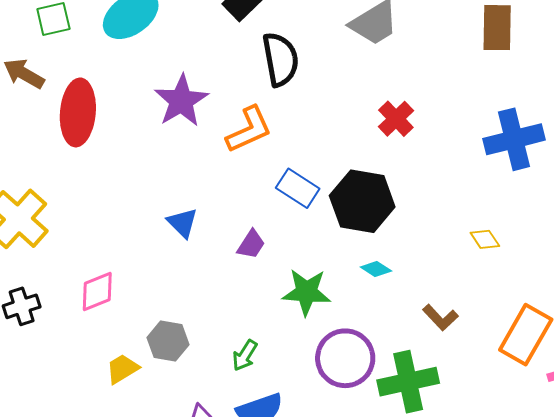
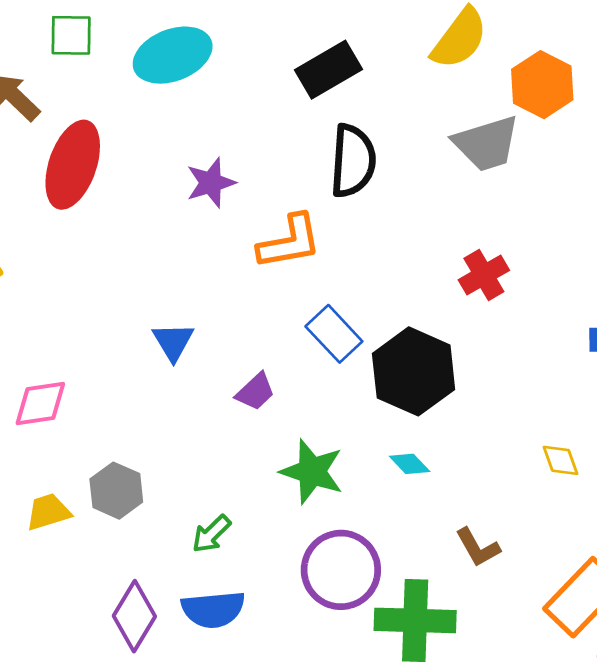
purple star: (181, 101) -> (211, 183), size x0.7

